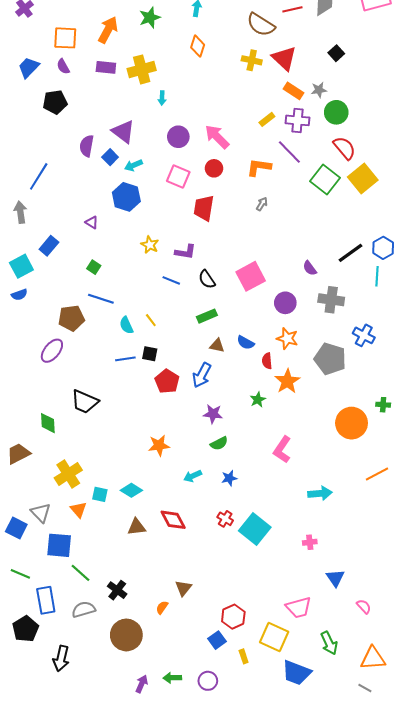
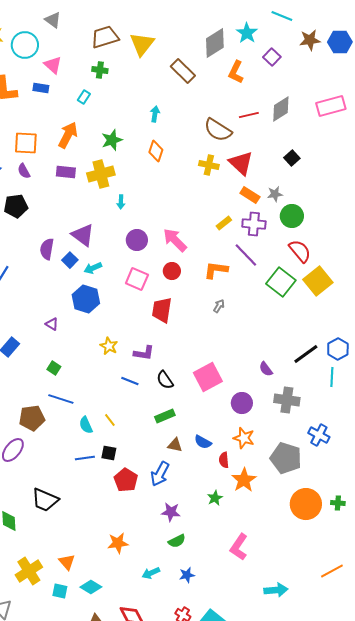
green star: (150, 18) -> (112, 140), moved
orange circle: (352, 423) -> (306, 504), moved
orange triangle: (78, 510) -> (67, 562), moved

